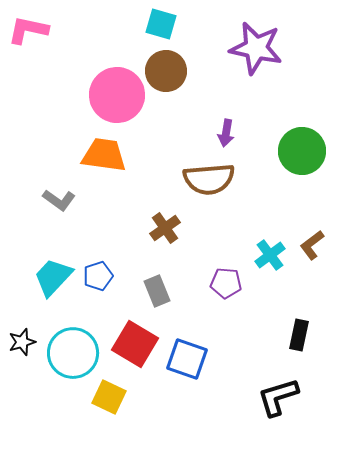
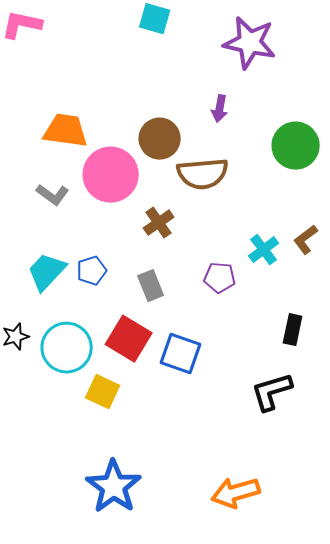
brown circle: (166, 71) -> (160, 139), moved
pink circle: (117, 95) -> (111, 175), moved
purple arrow: (226, 133) -> (220, 109), moved
orange trapezoid: (104, 155) -> (66, 131), moved

